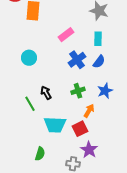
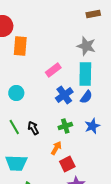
cyan rectangle: (98, 39) -> (85, 74), size x1.6
green line: (30, 104) -> (14, 127), moved
orange arrow: (89, 111) -> (56, 148), moved
cyan trapezoid: (55, 125) -> (16, 163), moved

